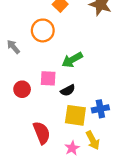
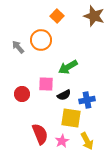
gray arrow: (13, 47) -> (18, 47), moved
blue cross: (100, 109) -> (87, 100), moved
pink star: (72, 148) -> (62, 141), moved

